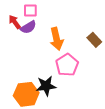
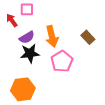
purple semicircle: (28, 27) -> (27, 37), moved
black star: (46, 86) -> (30, 53), moved

